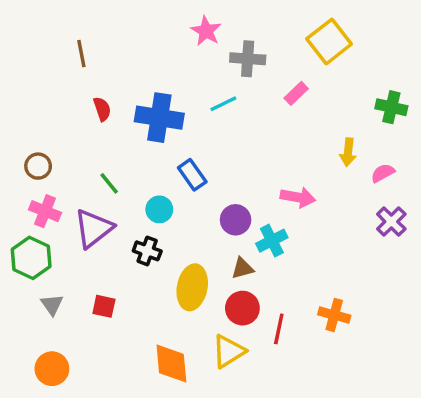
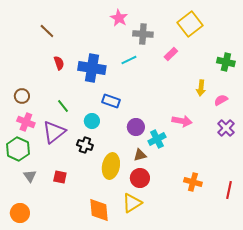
brown line: (81, 54) -> (47, 31), turned -35
blue rectangle: (192, 175) -> (111, 101), turned -36
pink arrow: (298, 197) -> (182, 121), moved
red line: (279, 329) -> (229, 190), moved
orange circle: (52, 369) -> (20, 213), moved

